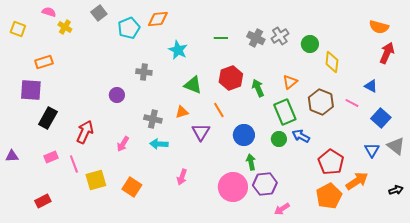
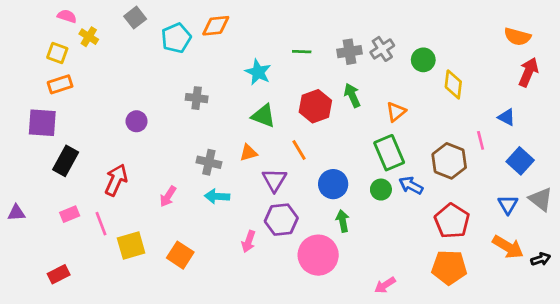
yellow square: (18, 29) -> (57, 53), moved
gray cross: (256, 38) -> (350, 52), turned -36
cyan star: (178, 50) -> (258, 72), moved
green arrow: (258, 88) -> (352, 95), moved
purple circle: (117, 95) -> (137, 121), moved
brown hexagon: (321, 102) -> (449, 161), moved
pink line: (352, 103) -> (481, 140), turned 48
orange arrow: (357, 181) -> (508, 247), moved, turned 65
purple hexagon: (265, 184) -> (281, 220), moved
orange pentagon: (329, 196) -> (449, 267), turned 30

